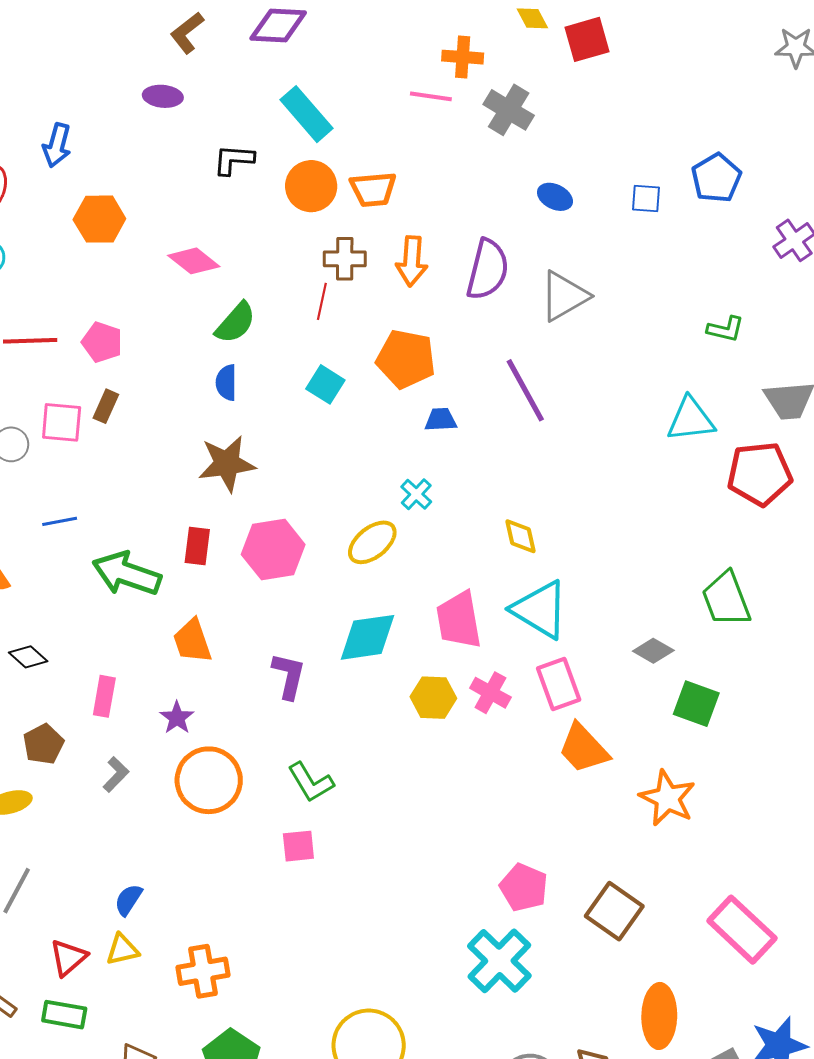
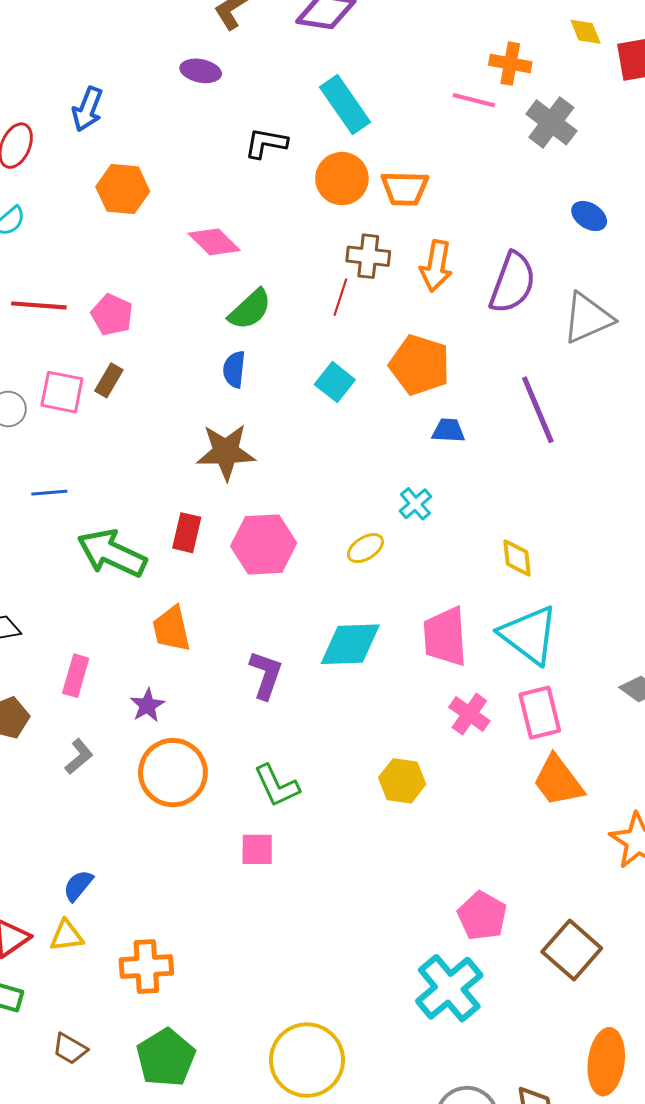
yellow ellipse: (372, 542) -> (365, 548), size x0.7
yellow hexagon: (433, 698) -> (402, 781), moved

